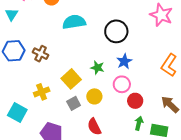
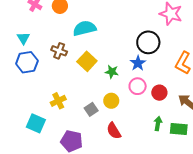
cyan triangle: (12, 14) -> (23, 38), moved
black circle: (116, 31) -> (148, 42), moved
brown cross: (41, 54) -> (59, 51), moved
yellow square: (71, 79) -> (87, 61), moved
red circle: (135, 101) -> (159, 93), moved

